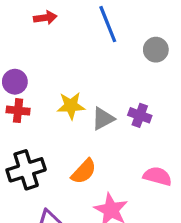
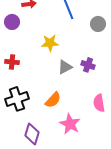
purple circle: (15, 82) -> (12, 22), moved
yellow star: (71, 106) -> (50, 43), moved
pink semicircle: (157, 176) -> (99, 103), turned -114

